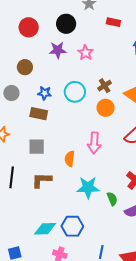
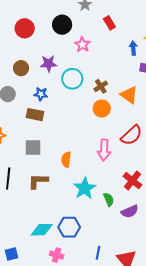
red rectangle: (113, 22) -> (109, 23), turned 48
purple star: (58, 50) -> (49, 64), moved
pink star: (86, 53) -> (82, 45), moved
cyan circle: (75, 92) -> (72, 79), moved
pink arrow: (94, 143) -> (104, 150), moved
cyan star: (88, 187) -> (85, 188), turned -30

